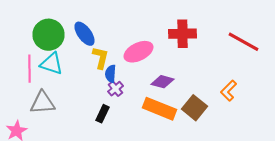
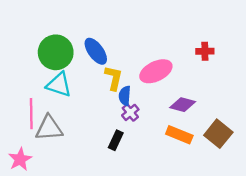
red cross: (182, 34) -> (205, 51), size x0.6
pink line: (30, 69) -> (31, 114), moved
orange rectangle: (160, 109) -> (179, 135), size x0.7

